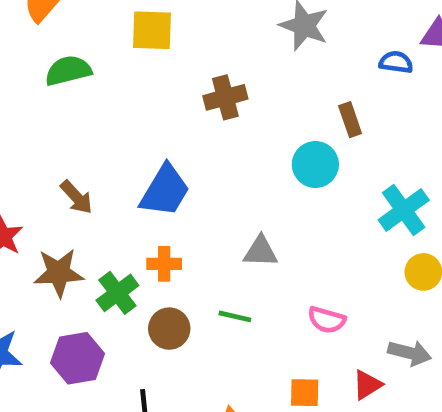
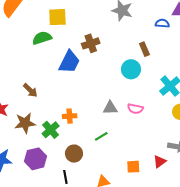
green semicircle: (68, 71) -> (42, 38), moved
blue trapezoid: (165, 191) -> (69, 62), moved
green line: (235, 316) -> (101, 136), turned -40
pink semicircle: (327, 320) -> (135, 109), moved
brown circle: (169, 329) -> (74, 154), moved

